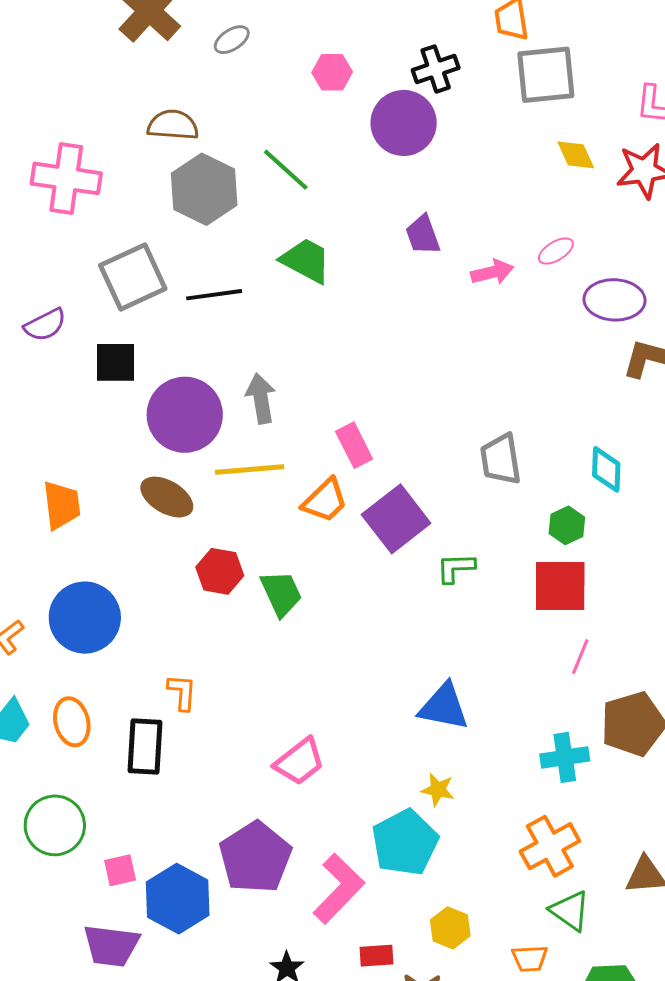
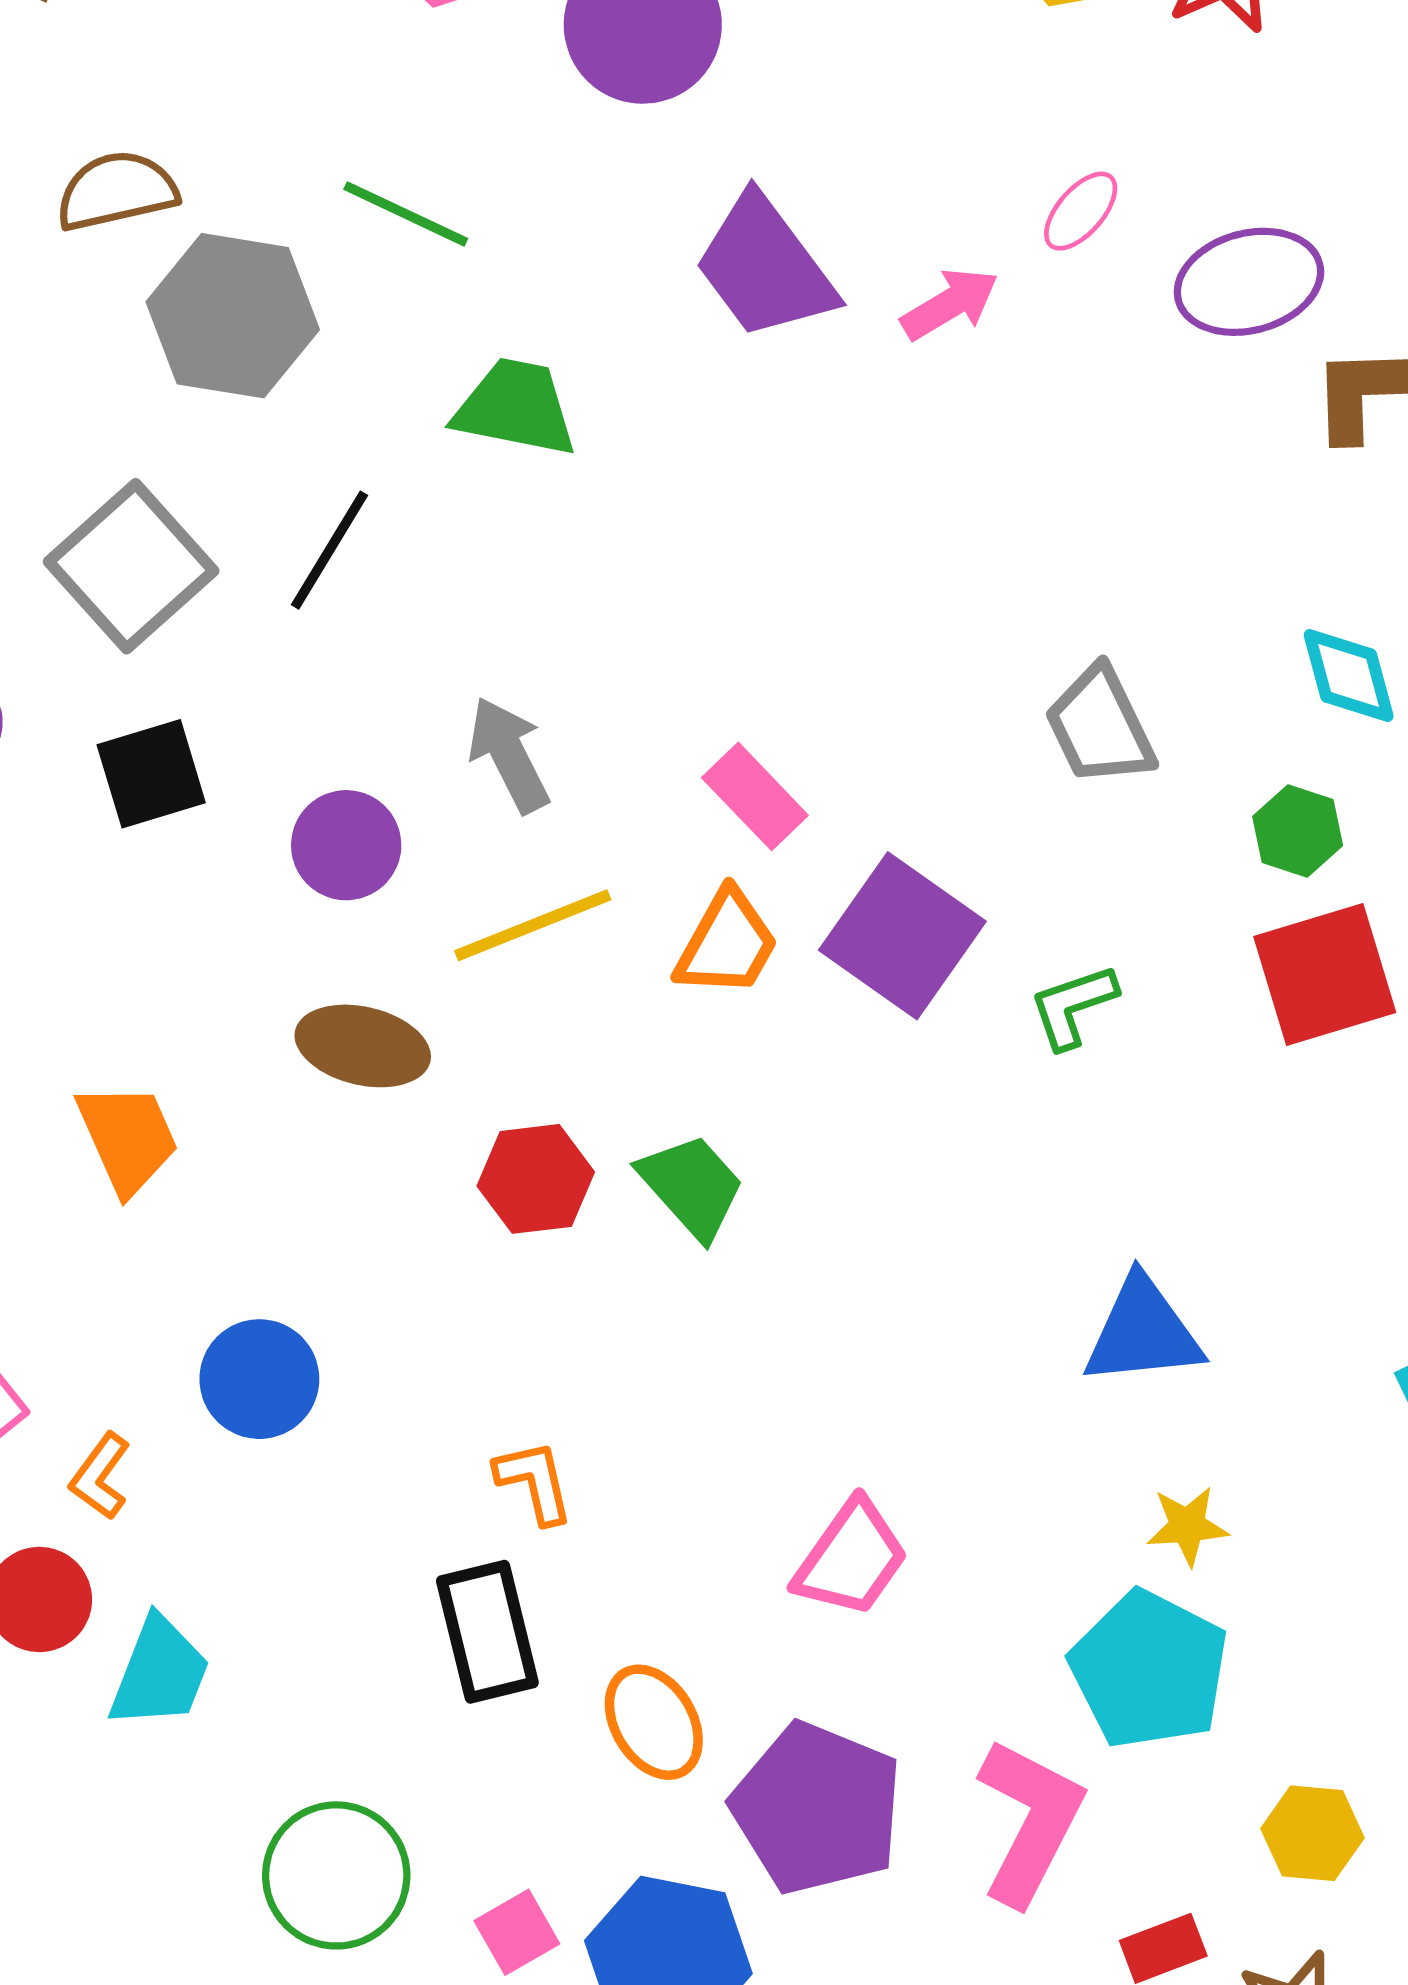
purple trapezoid: (423, 235) -> (765, 267), size x1.6
black line: (214, 295) -> (330, 550), turned -34
purple circle: (185, 415) -> (346, 845), size x0.6
blue circle: (85, 618) -> (259, 1379), size x0.7
orange ellipse: (72, 722) -> (654, 1722), moved

